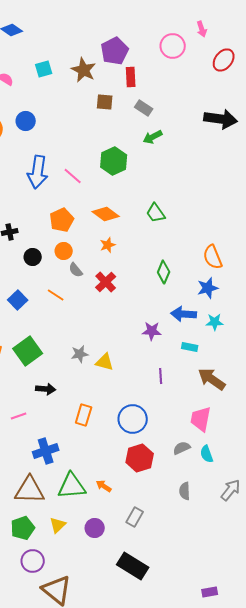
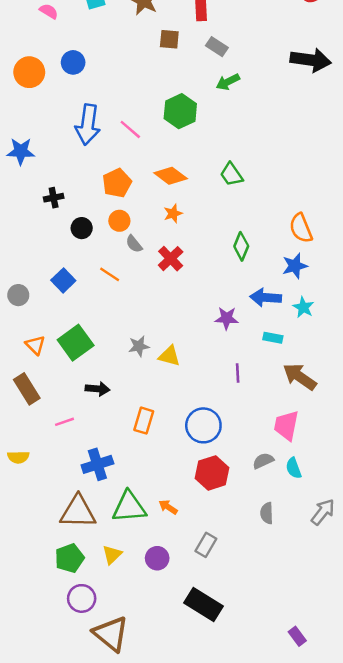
cyan star: (215, 322) -> (303, 307), turned 30
purple rectangle: (210, 592) -> (297, 636), turned 63

